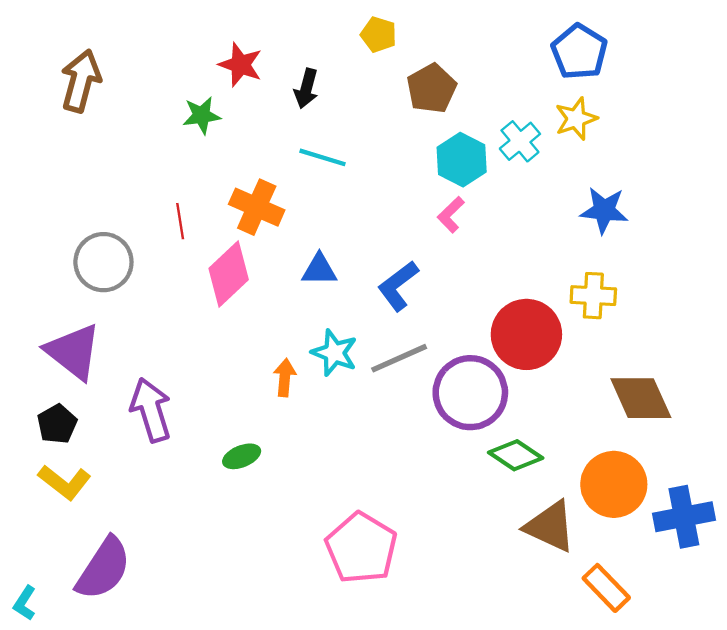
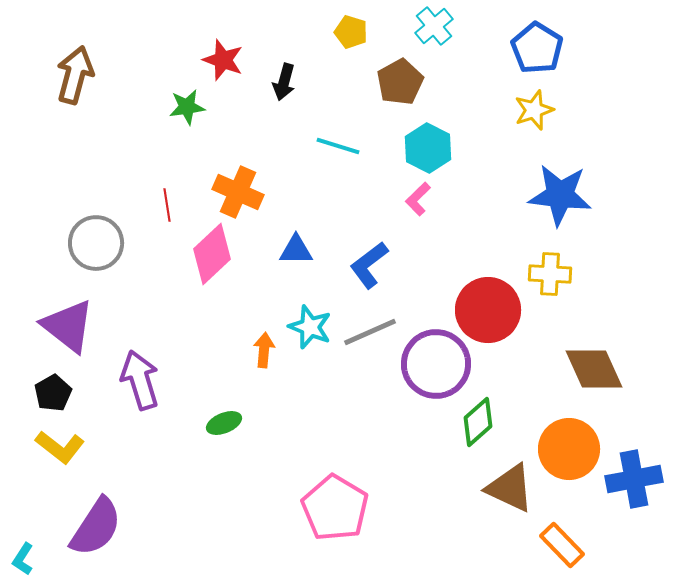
cyan cross: (520, 141) -> (434, 26), moved
cyan line: (323, 157) -> (338, 146), moved
blue star: (604, 210) -> (560, 195), size x1.4
green diamond: (516, 455) -> (478, 422), turned -75

